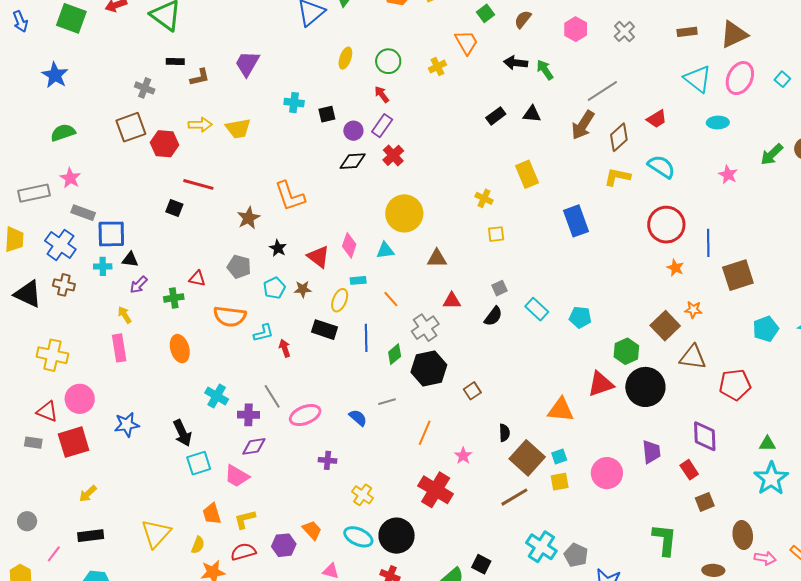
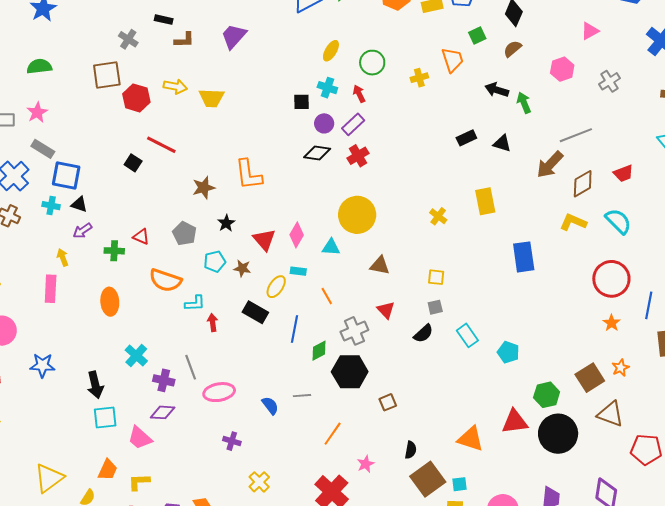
cyan cross: (294, 103) -> (327, 88), moved
yellow square: (496, 234) -> (436, 277), moved
red triangle: (452, 301) -> (386, 310), turned 36
orange star: (693, 310) -> (621, 368), turned 30
orange trapezoid: (212, 514) -> (108, 470), turned -150

